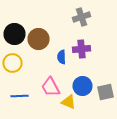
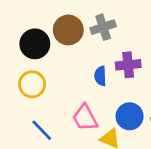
gray cross: (82, 17) -> (103, 27), moved
brown circle: (38, 39) -> (68, 30), moved
blue line: (20, 96) -> (42, 130), turned 48

